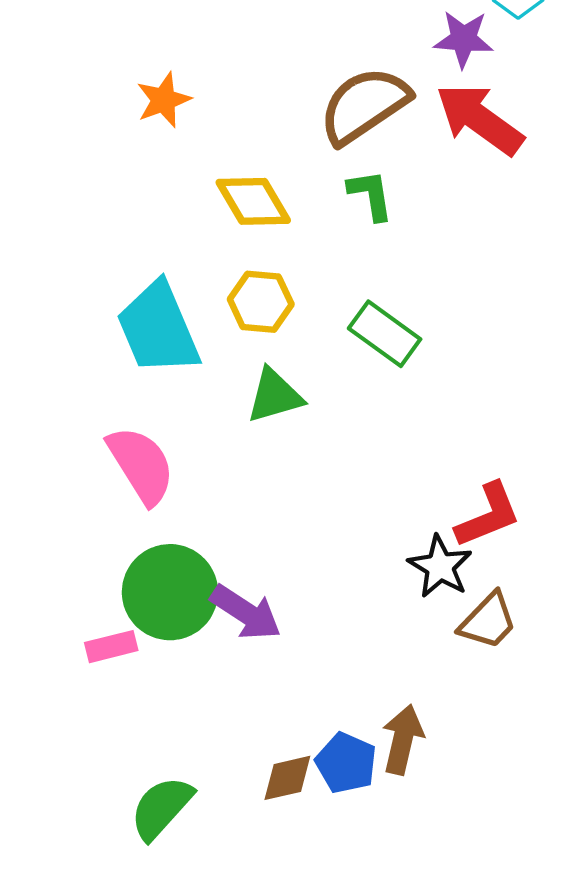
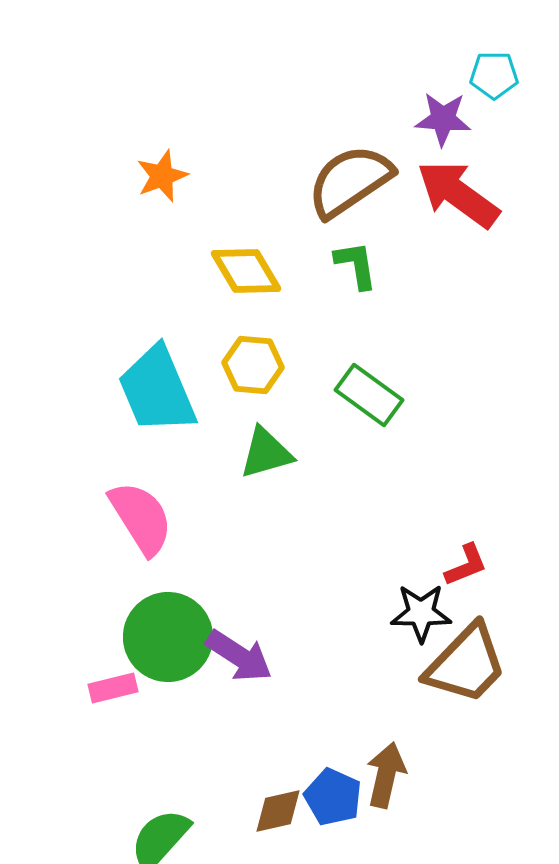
red L-shape: (488, 515) -> (466, 565), size x0.7
black star: (440, 567) -> (421, 613), turned -30
brown trapezoid: (488, 621) -> (466, 664), size x1.5

